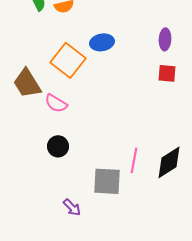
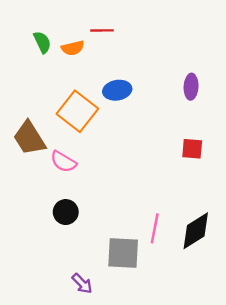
red square: (167, 73) -> (192, 149), moved

